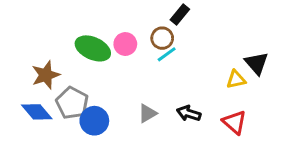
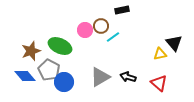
black rectangle: (180, 15) -> (122, 10), turned 40
brown circle: (162, 38) -> (101, 26), moved
green ellipse: (93, 48) -> (60, 46), moved
gray triangle: (147, 113) -> (100, 77), size x1.5

